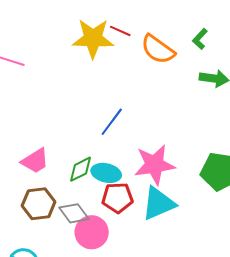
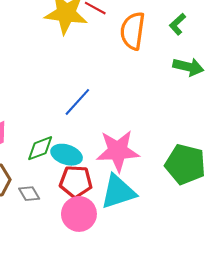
orange semicircle: (158, 49) -> (133, 31), turned 57
gray diamond: (74, 213) -> (29, 194), size x0.7
pink circle: (92, 232) -> (79, 214), moved

